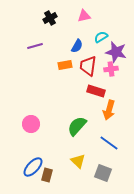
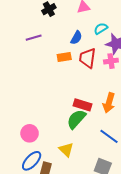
red rectangle: (96, 91) -> (82, 105), moved
pink circle: (31, 124) -> (30, 133), moved
yellow triangle: (78, 161) -> (66, 150), moved

